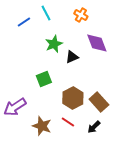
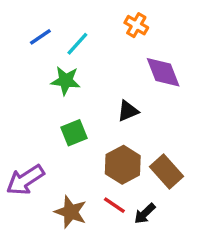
cyan line: (46, 13) -> (77, 44), moved, turned 70
green star: (54, 44) -> (66, 81), moved, turned 30
black triangle: (72, 57) -> (128, 111), moved
black arrow: (94, 127) -> (145, 214), moved

